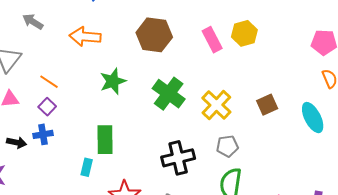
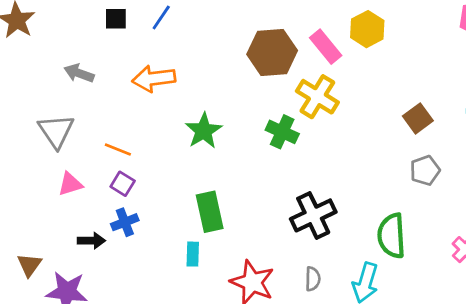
brown hexagon: (154, 35) -> (272, 52), moved
green cross: (169, 94) -> (282, 132), size x0.7
yellow cross: (216, 105) -> (317, 97), moved
gray pentagon: (227, 146) -> (425, 170), moved

